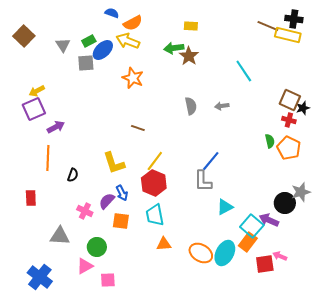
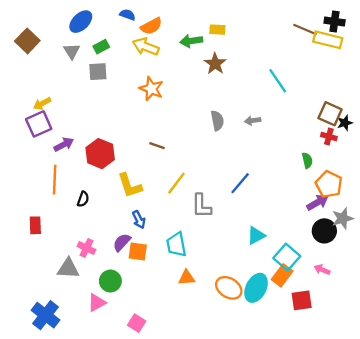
green arrow: (174, 48) -> (191, 41), moved
blue ellipse: (103, 50) -> (81, 22), moved
orange pentagon: (289, 148) -> (329, 184), moved
gray L-shape: (203, 181) -> (201, 206), moved
red hexagon: (154, 183) -> (100, 154), moved
purple semicircle: (107, 201) -> (122, 242), moved
pink cross: (85, 211) -> (86, 248), moved
purple arrow: (269, 220) -> (318, 203), moved, turned 126
pink arrow: (280, 256) -> (322, 270), moved
pink square: (108, 280) -> (137, 323), moved, turned 35

